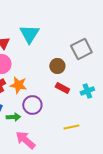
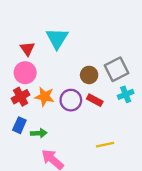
gray square: (81, 49) -> (116, 69), moved
cyan cross: (87, 91) -> (126, 94), moved
purple circle: (32, 105) -> (71, 100), moved

